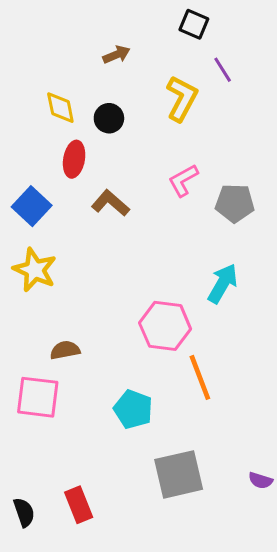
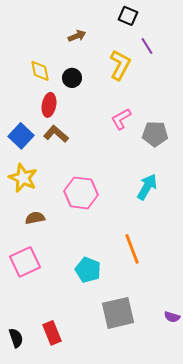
brown L-shape: (110, 203) -> (56, 134), moved
pink hexagon: (165, 326) -> (81, 193), moved
brown semicircle: (65, 350) -> (35, 218), moved
pink square: (38, 397) -> (25, 262), turned -32

